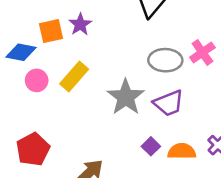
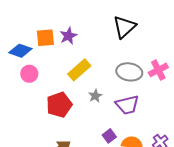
yellow rectangle: (74, 77) -> (79, 70), moved
gray star: (126, 97) -> (95, 96), size x0.5
red pentagon: (33, 149) -> (59, 105), moved

